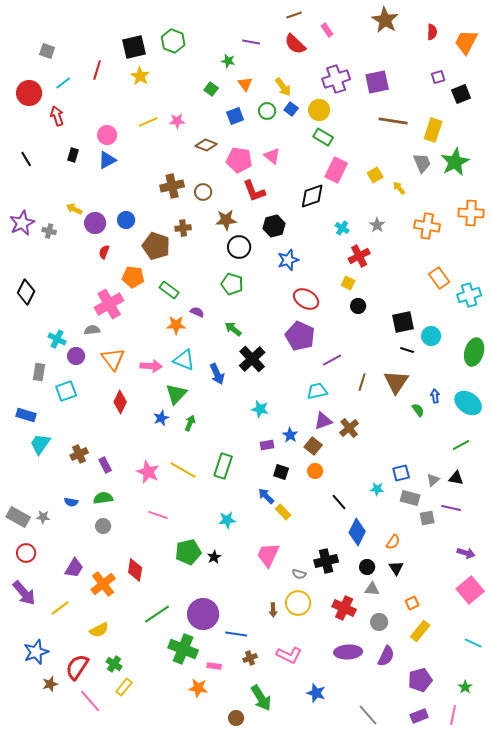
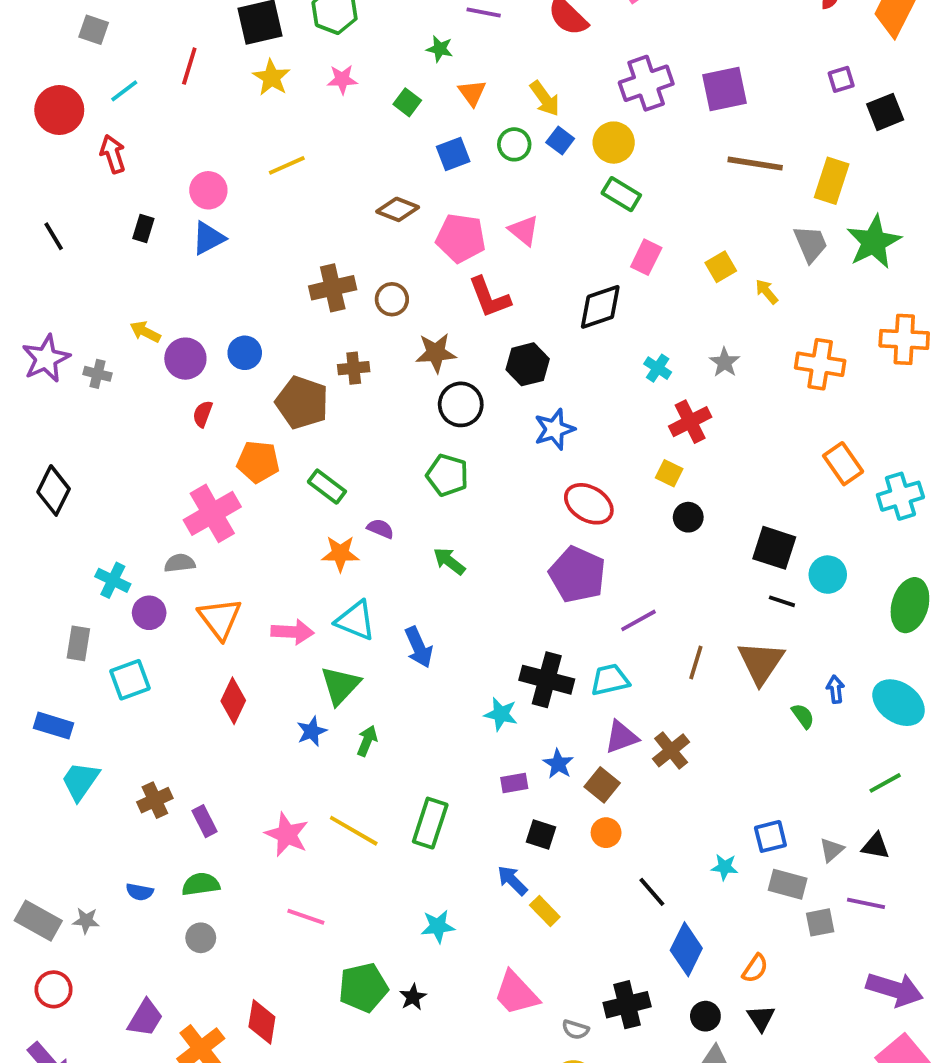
pink star: (177, 121) -> (342, 79), moved
pink rectangle: (336, 170) -> (646, 257), size x0.7
black square: (403, 322) -> (774, 548), turned 30
black cross: (252, 359) -> (547, 680), moved, turned -32
purple arrow: (466, 553) -> (895, 989), size x1.6
pink trapezoid: (268, 555) -> (516, 993), turned -68

